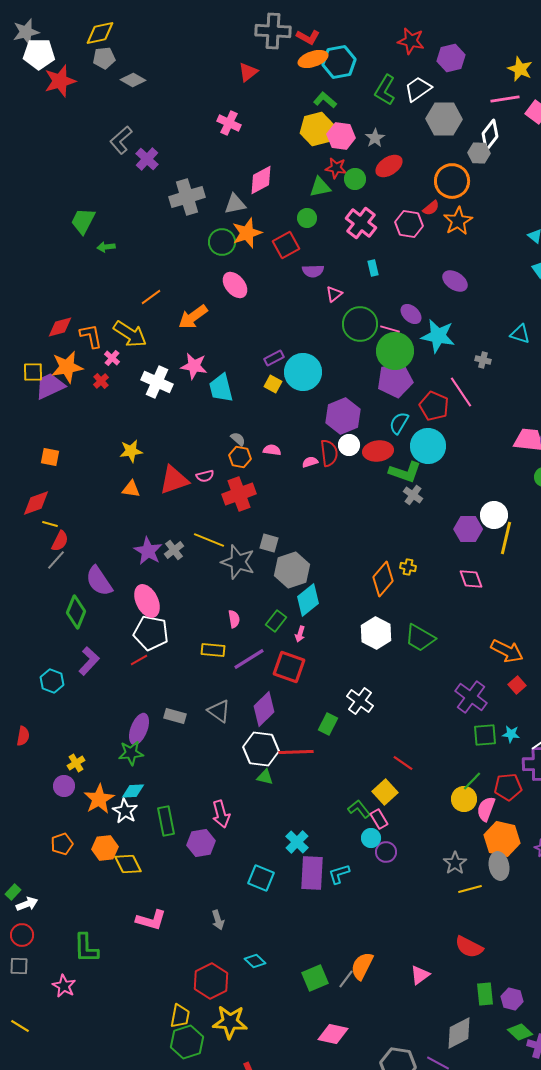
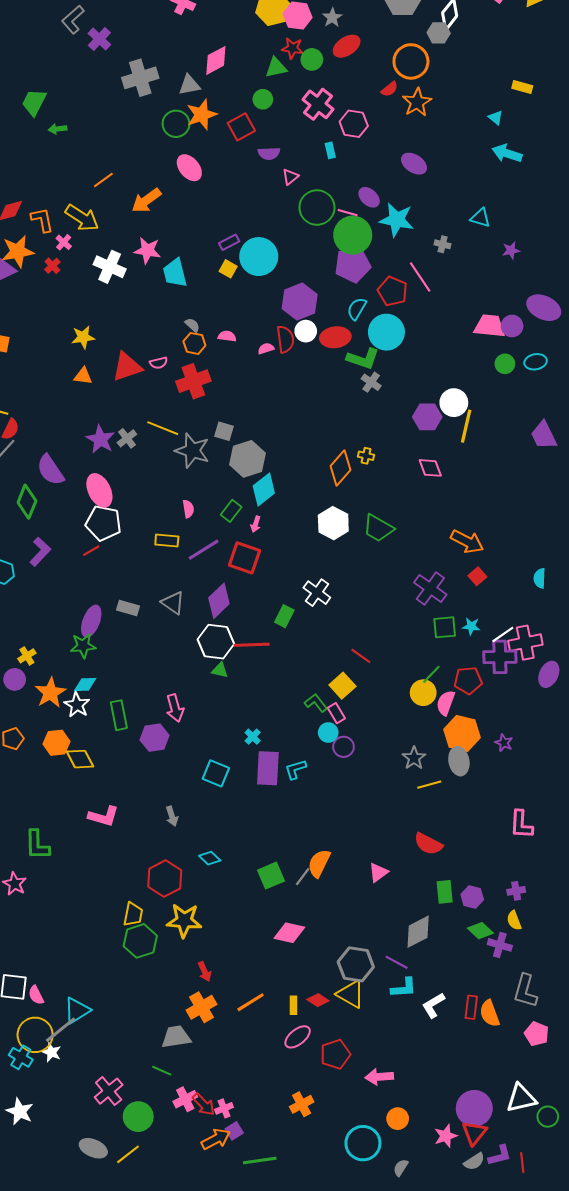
pink hexagon: (409, 224) -> (354, 124), moved
cyan cross: (297, 842) -> (253, 737), size x0.7

